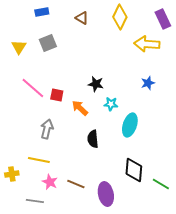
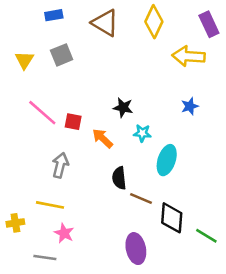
brown triangle: (82, 18) -> (105, 23), size x1.6
brown line: (76, 184) -> (141, 199), moved

